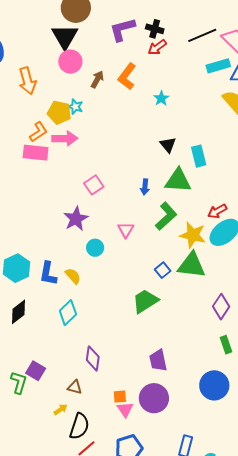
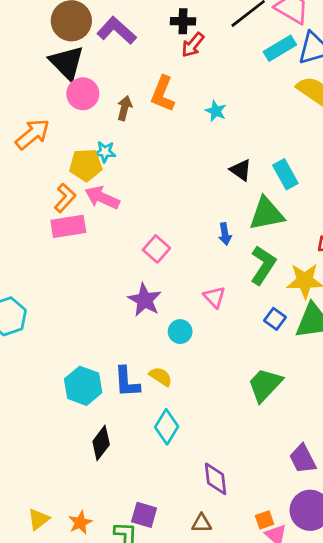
purple L-shape: (122, 29) -> (117, 31), moved, turned 72
orange arrow: (27, 81) -> (33, 134), turned -100
pink arrow: (65, 139) -> (102, 198), turned -140
blue square: (163, 270) -> (275, 319), moved

